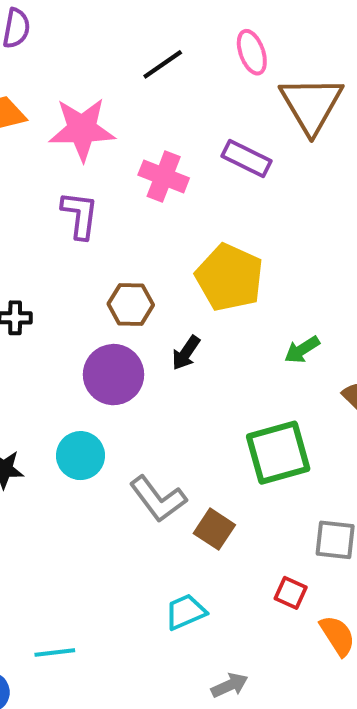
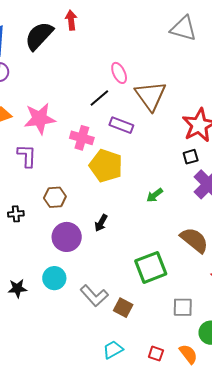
black line: (163, 64) -> (99, 98), moved
purple L-shape: (80, 215) -> (27, 156), moved
yellow pentagon: (229, 278) -> (106, 166), moved
brown hexagon: (131, 304) -> (55, 197), moved
green arrow: (302, 350) -> (155, 195), moved
red square: (291, 593) -> (156, 354), moved

